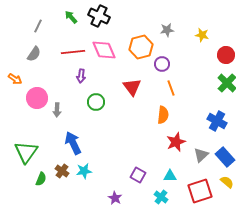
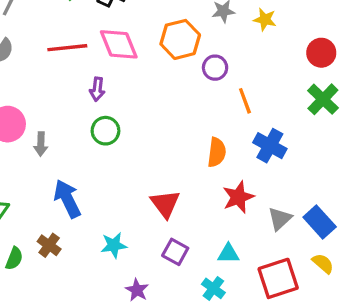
yellow star: (202, 35) -> (265, 19), moved
purple arrow: (81, 76) -> (97, 89), moved
red triangle: (132, 87) -> (165, 204), moved
orange line: (171, 88) -> (245, 101), moved
blue cross: (217, 121) -> (270, 146), moved
cyan star: (84, 171) -> (114, 245), moved

